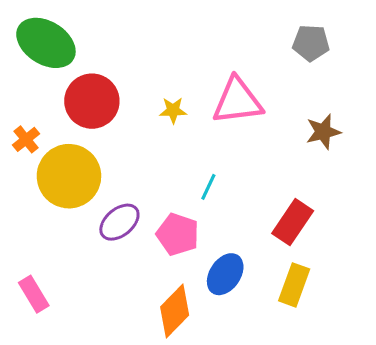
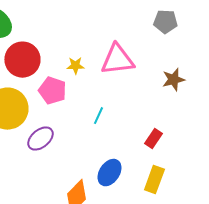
red rectangle: (293, 222) -> (153, 139), size x0.7
pink pentagon: (178, 234) -> (52, 91), moved

